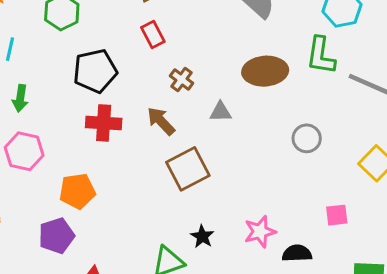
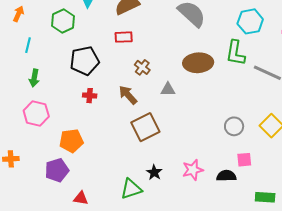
red rectangle: (153, 35) -> (124, 37), turned -66
red cross: (104, 123) -> (90, 96), size x0.6
gray circle: (307, 138) -> (234, 126), moved
black semicircle: (297, 253) -> (226, 176), moved

